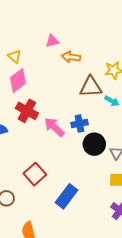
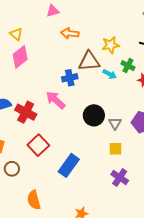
pink triangle: (52, 41) -> (53, 11), moved
red cross: (27, 111) -> (26, 112), moved
blue cross: (79, 124) -> (70, 78), moved

